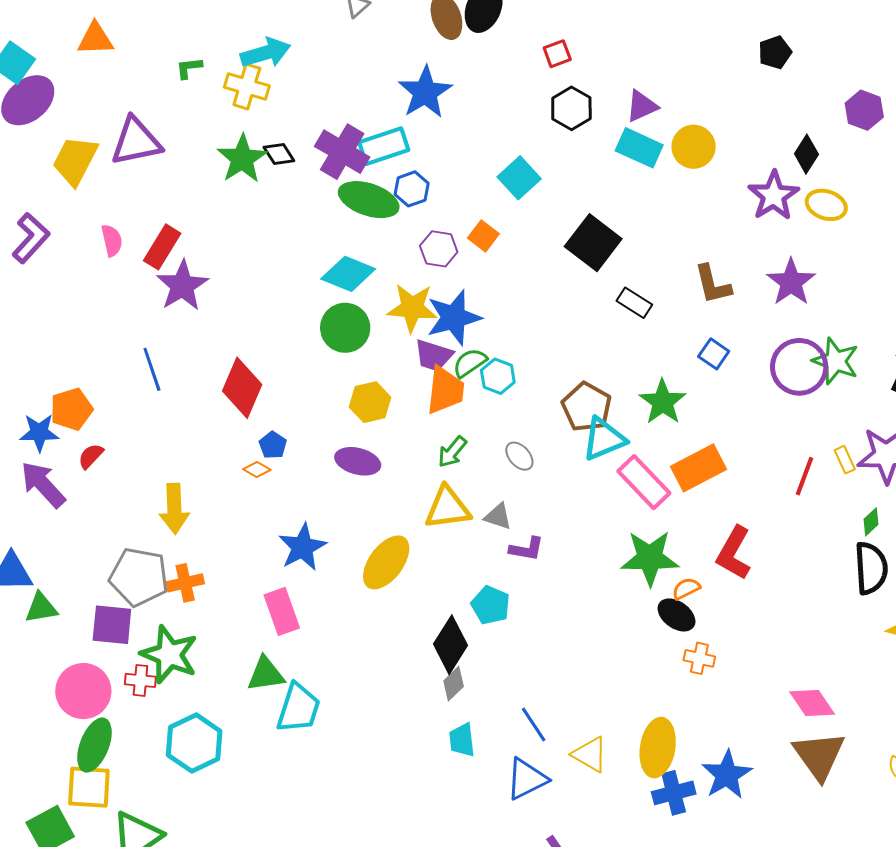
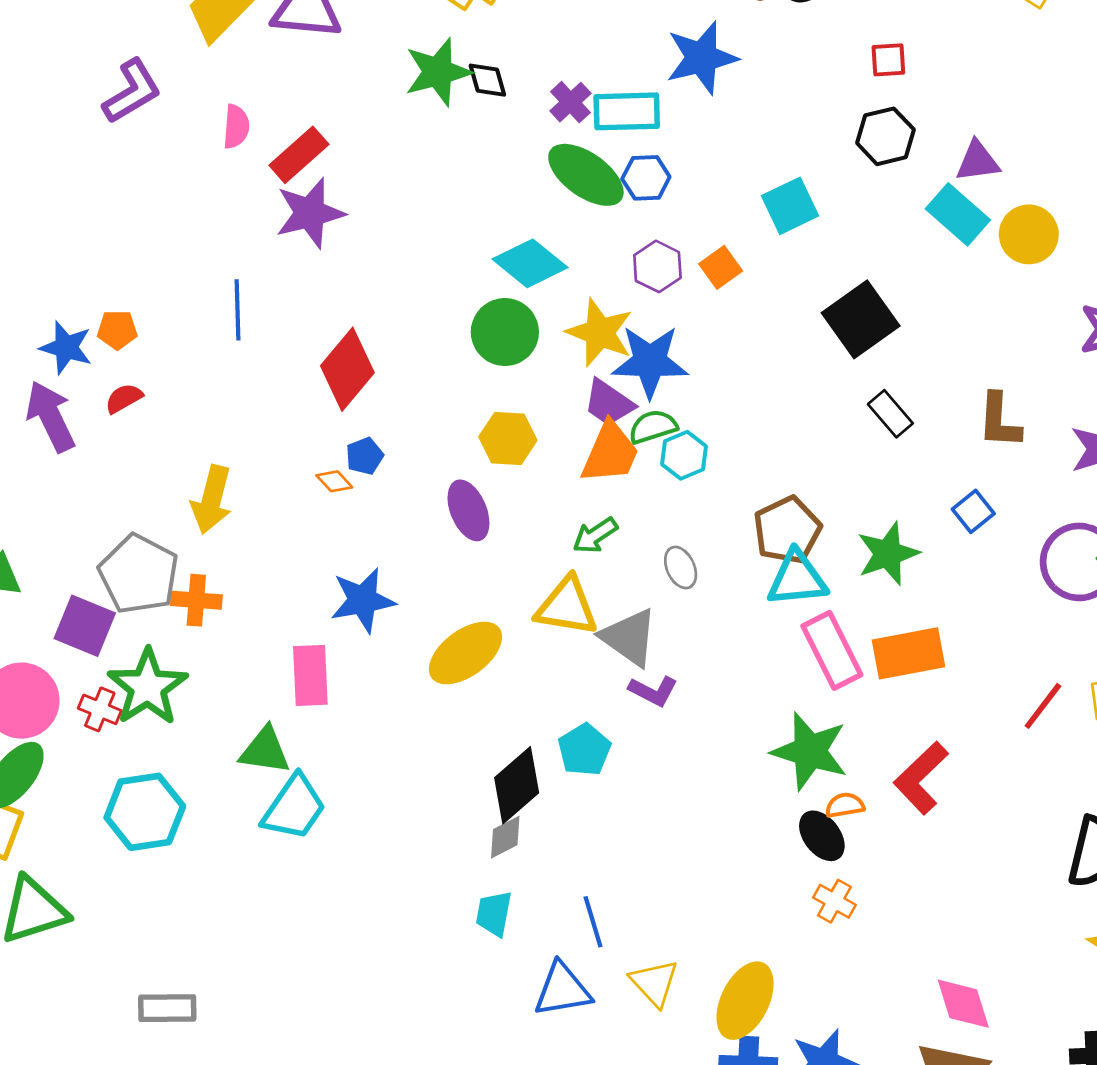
purple cross: (342, 152) -> (570, 102), size x0.6
orange pentagon: (71, 409) -> (117, 330), size x0.7
purple ellipse: (358, 461) -> (468, 510), turned 36
gray triangle: (498, 516) -> (629, 637), size x1.6

